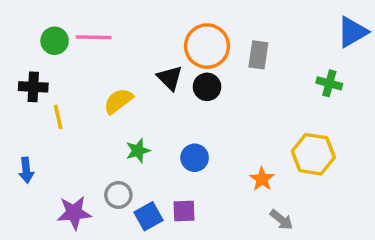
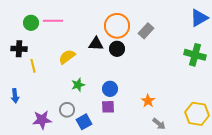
gray rectangle: (258, 55) -> (146, 31), turned 35
black triangle: (170, 78) -> (96, 44), turned -42
green cross: (329, 83) -> (195, 55), moved, size x1.5
yellow hexagon: (313, 154) -> (197, 114), moved
purple square: (184, 211) -> (108, 107), moved

